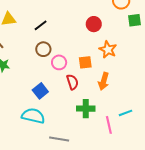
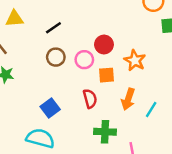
red circle: (94, 24) -> (104, 45), moved
pink circle: (59, 62) -> (84, 60), moved
cyan line: (125, 113) -> (151, 110), moved, turned -40

